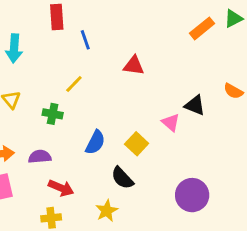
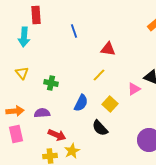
red rectangle: (57, 17) -> (36, 15), moved
yellow line: (74, 84) -> (99, 75), moved
pink triangle: (171, 122) -> (134, 89), turned 48
yellow star: (107, 211) -> (72, 151), moved

